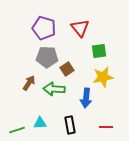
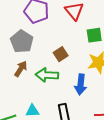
gray pentagon: (47, 57) -> (22, 41), moved, turned 30

